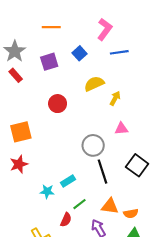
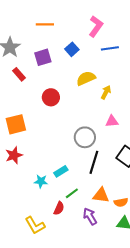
red rectangle: (16, 75) -> (19, 74), moved
black line: (103, 172) -> (94, 162), turned 35

